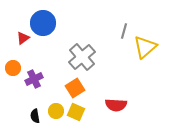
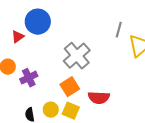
red semicircle: (116, 105) -> (99, 98), moved

